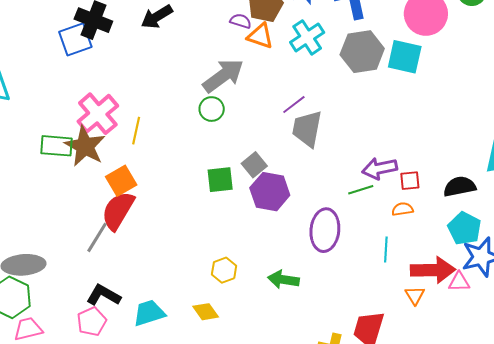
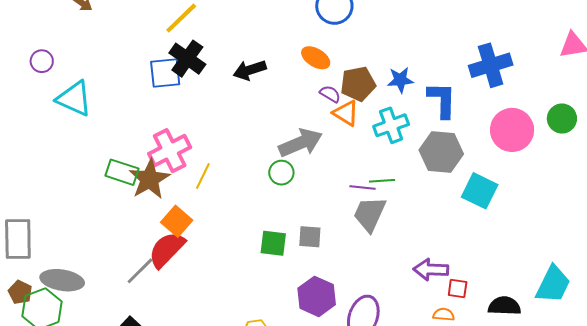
cyan square: (405, 57) -> (480, 191), moved
purple line: (294, 104) -> (363, 187), turned 30
gray square: (254, 165) -> (310, 237), turned 30
orange square: (121, 181) -> (177, 221), turned -32
green line: (361, 190) -> (382, 181), moved
purple hexagon: (270, 192) -> (317, 296), moved

